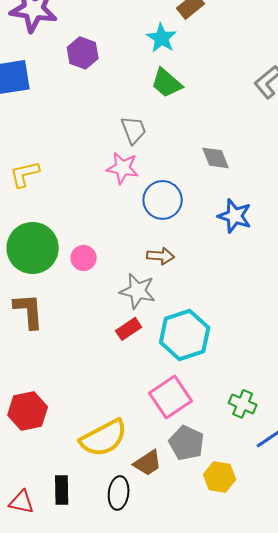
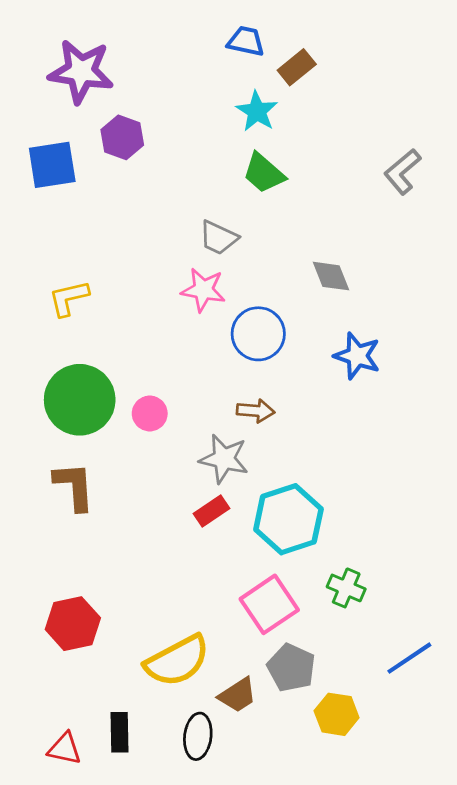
purple hexagon: (83, 53) -> (122, 137), moved
gray trapezoid: (134, 130) -> (218, 238), turned 136
green cross: (243, 404) -> (346, 588), moved

